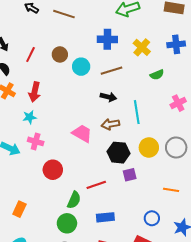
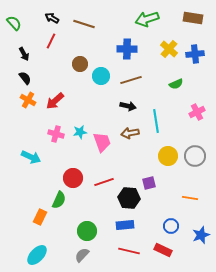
yellow cross: (142, 47) -> (169, 49), moved
red line: (31, 54) -> (51, 41), moved
red arrow: (35, 92) -> (55, 101), turned 36
cyan star: (30, 117) -> (80, 132), moved
pink trapezoid: (82, 133) -> (102, 142), turned 40
pink cross: (36, 141) -> (56, 134), moved
black hexagon: (119, 153) -> (129, 198), moved
red line: (96, 185) -> (104, 182), moved
green semicircle: (74, 200) -> (59, 200), moved

